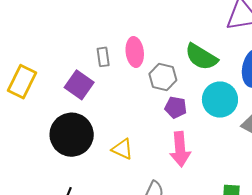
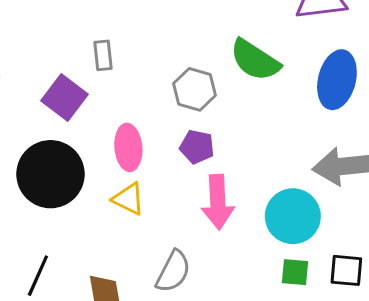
pink ellipse: (135, 52) -> (128, 147), moved
cyan circle: (220, 100) -> (293, 216), moved
purple pentagon: (176, 107) -> (197, 147), moved

